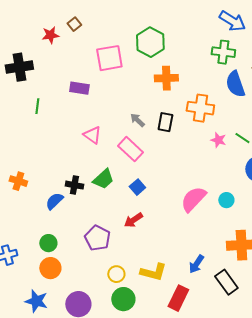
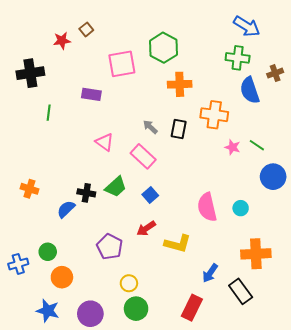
pink semicircle: (193, 199) -> (207, 207), turned -56
green circle: (48, 243) -> (48, 252), moved
yellow L-shape: (153, 272) -> (178, 244), moved

